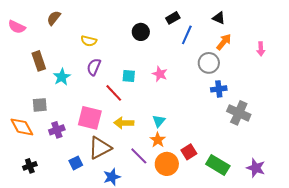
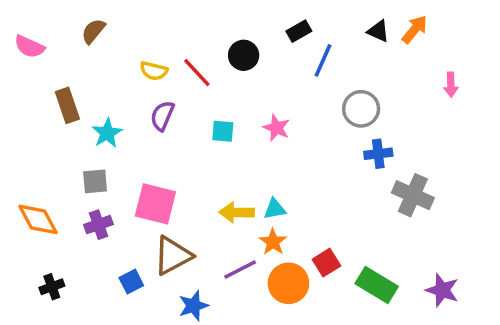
orange arrow: (224, 42) -> (415, 29), moved
red line: (114, 93) -> (197, 73), moved
gray square: (40, 105) -> (95, 181), moved
cyan triangle: (159, 121) -> (275, 209), turned 40
yellow arrow: (124, 123) -> (237, 212), moved
purple line: (139, 156) -> (240, 269), turned -72

